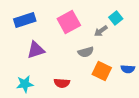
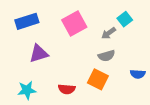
gray semicircle: (86, 52) -> (106, 56), moved
orange square: (102, 71) -> (98, 79), moved

